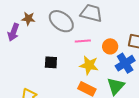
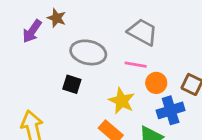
gray ellipse: (61, 21) -> (88, 52), moved, turned -40
pink line: (83, 41) -> (136, 65), moved

